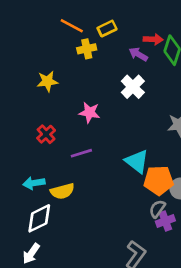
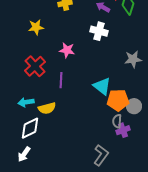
white cross: (133, 87) -> (99, 31), turned -30
red cross: (46, 134) -> (35, 66), size x1.5
purple line: (81, 153) -> (61, 80), turned -70
gray semicircle: (157, 209) -> (117, 121), turned -32

